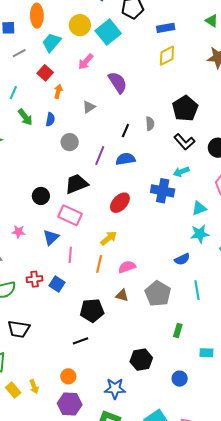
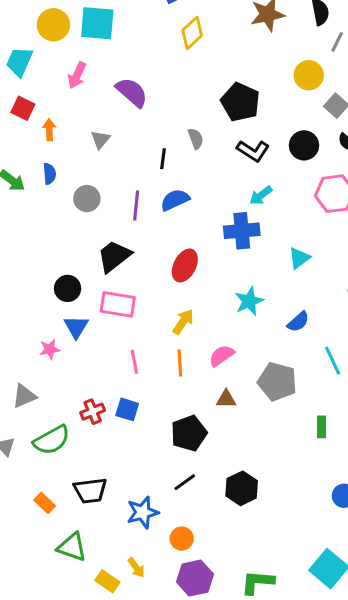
cyan square: (108, 32) -> (97, 23), turned -30
cyan triangle: (199, 208) -> (299, 258), moved
cyan star: (200, 234) -> (249, 301), moved
blue triangle: (51, 237) -> (76, 327), moved
black hexagon: (141, 360) -> (242, 488), moved
blue star: (115, 389) -> (143, 512), moved

